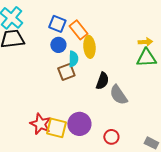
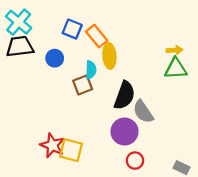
blue circle: (58, 45) -> (55, 58), moved
black semicircle: (102, 81) -> (125, 95), size x1.4
purple circle: (79, 124) -> (125, 131), moved

